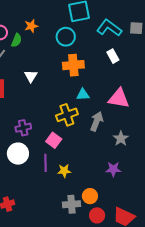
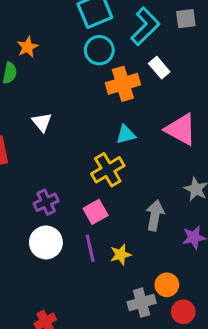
cyan L-shape: (109, 28) -> (145, 26), turned 110
cyan circle: (66, 37) -> (99, 50), moved
orange cross: (73, 65) -> (123, 84), moved
pink triangle: (119, 98) -> (181, 129), turned 30
gray arrow: (97, 121) -> (155, 215), moved
pink square: (54, 140) -> (96, 212), turned 35

